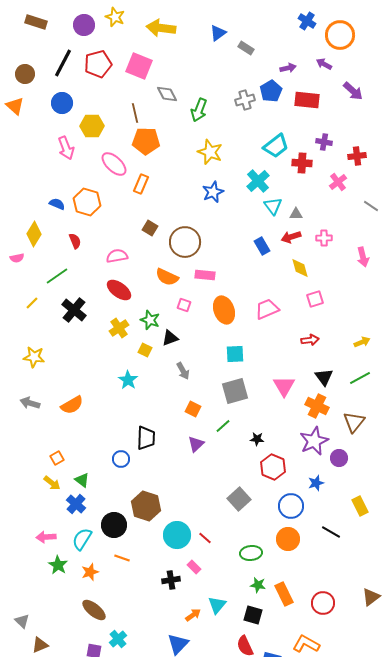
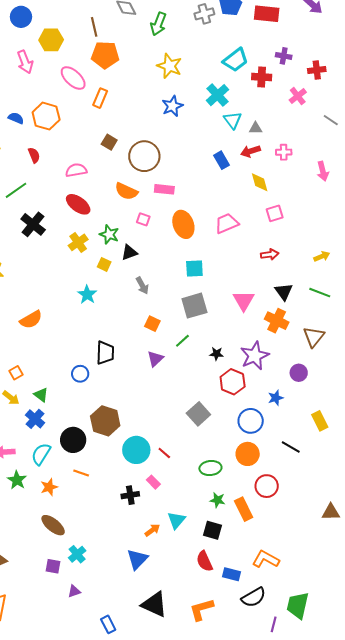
green line: (360, 378) -> (320, 293), turned 50
purple star: (314, 441) -> (255, 356), moved
brown triangle: (371, 597) -> (331, 512), turned 36
red circle: (323, 603) -> (267, 486), moved

